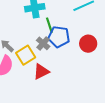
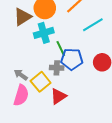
gray cross: (43, 43) -> (57, 68), turned -32

